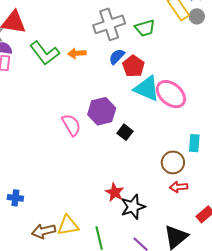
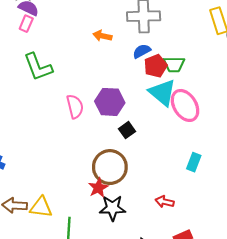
green trapezoid: (145, 28) -> (174, 64), moved
green L-shape: (45, 53) -> (38, 67), moved
brown circle: (173, 162) -> (110, 167), moved, size x1.4

